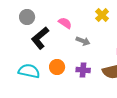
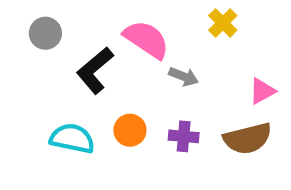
gray circle: (27, 17) -> (45, 33), moved
pink semicircle: (65, 23) -> (146, 39), size x1.6

